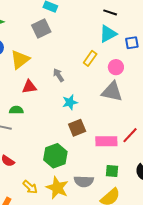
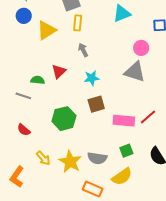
cyan triangle: (108, 34) -> (122, 14), moved
yellow rectangle: (90, 58) -> (78, 23), moved, turned -35
red triangle: (29, 87) -> (59, 71), moved, turned -42
green hexagon: (55, 156) -> (64, 119), moved
green square: (112, 171) -> (126, 151), turned -32

